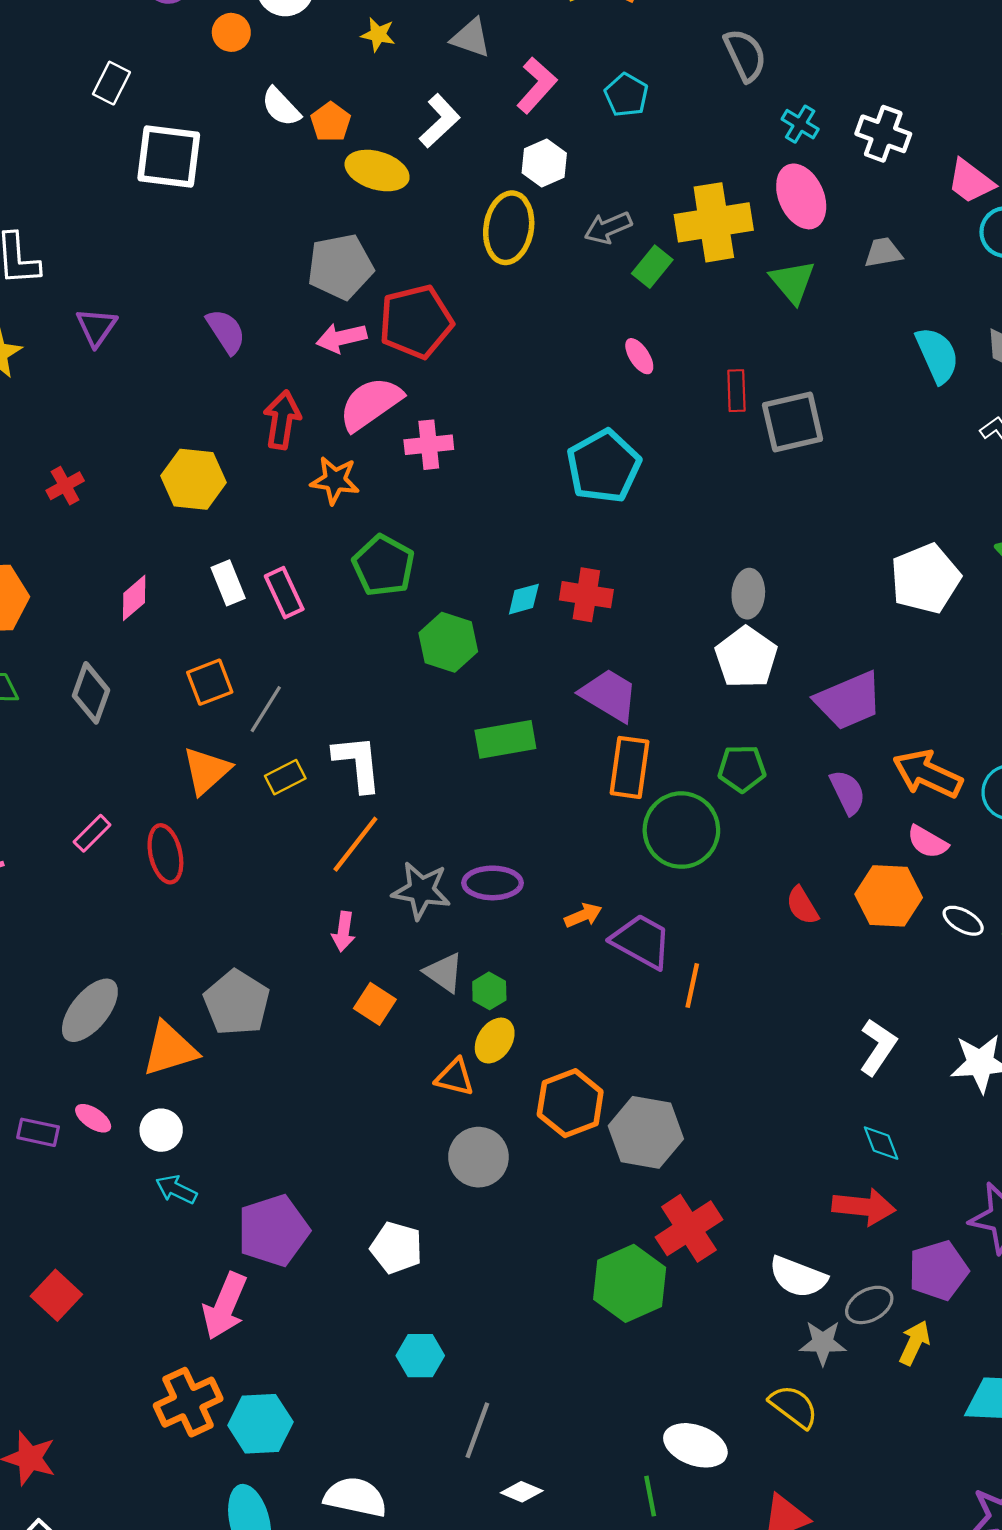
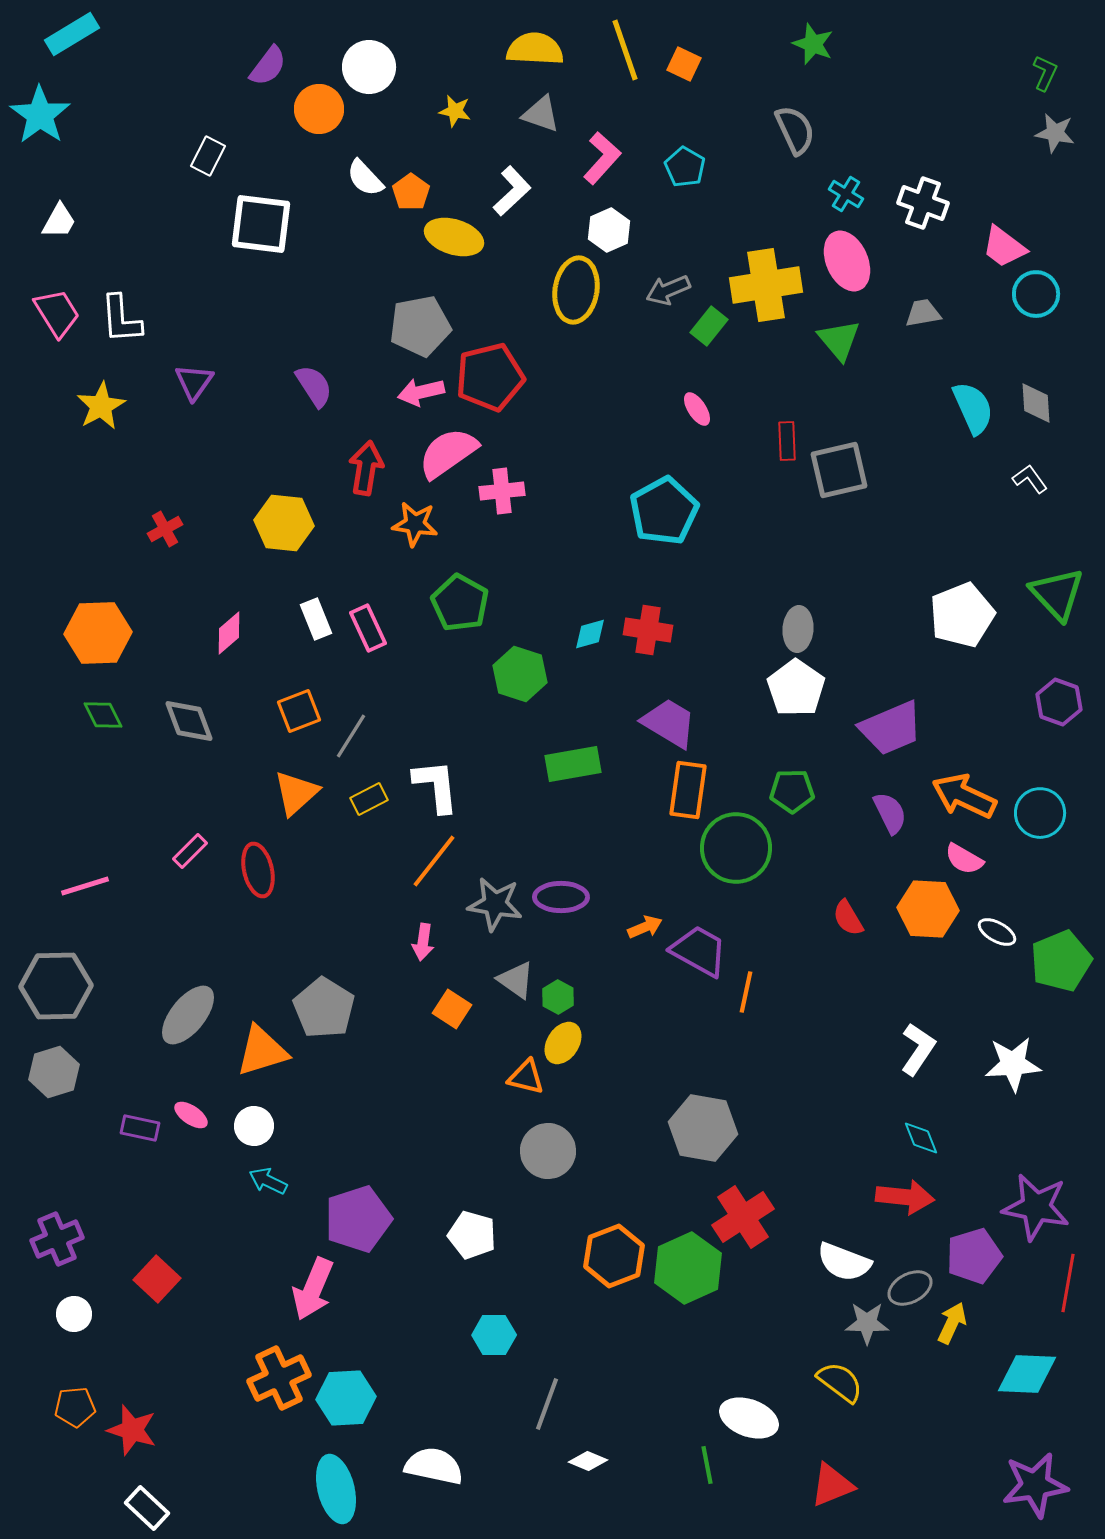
orange circle: (231, 32) -> (319, 109), size x1.4
gray diamond: (91, 693) -> (189, 721), turned -40
orange hexagon: (570, 1103) -> (614, 1256), moved

